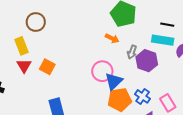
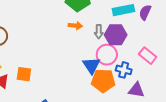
pink circle: (102, 71) -> (107, 55), moved
orange pentagon: (120, 100) -> (103, 81), turned 30
pink rectangle: (168, 103) -> (148, 56), moved

